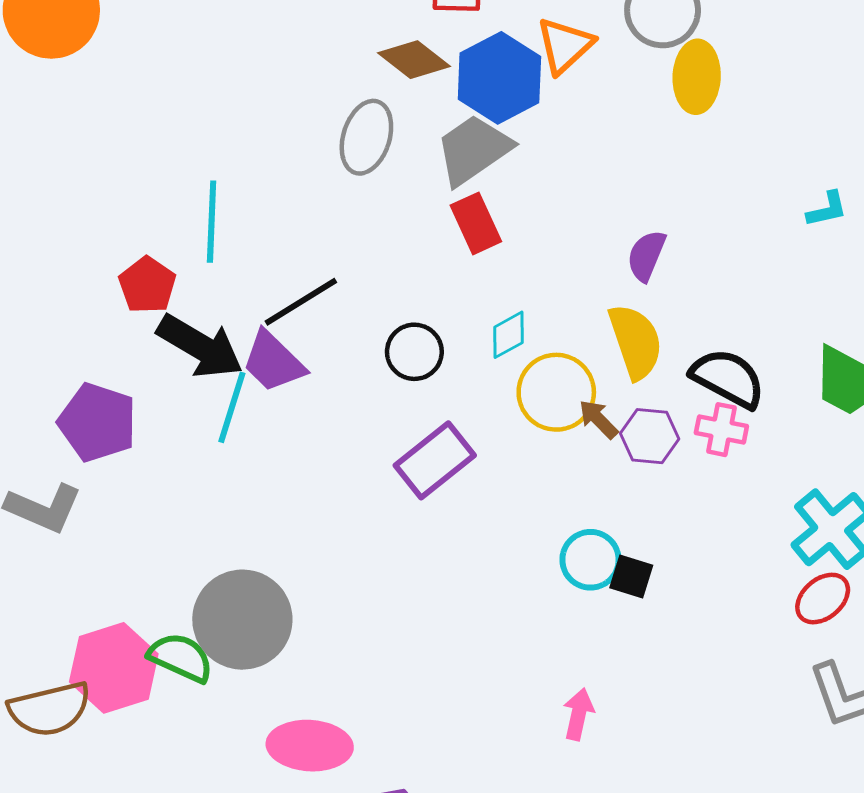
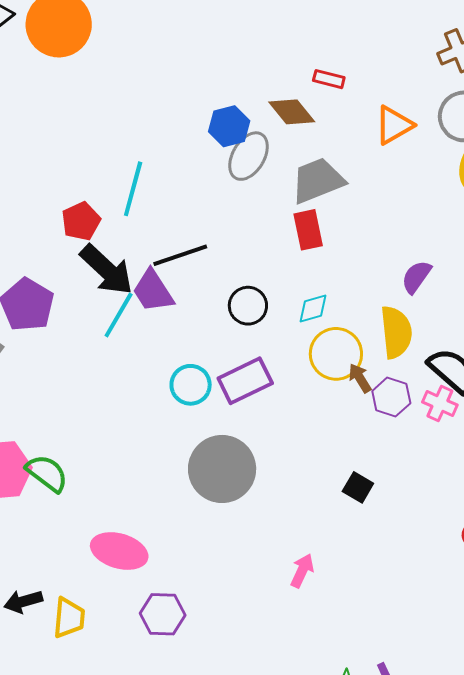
blue hexagon: (499, 78) -> (229, 126), moved, size x0.7
cyan circle: (590, 560) -> (191, 385), moved
gray circle: (242, 620) -> (222, 469), moved

